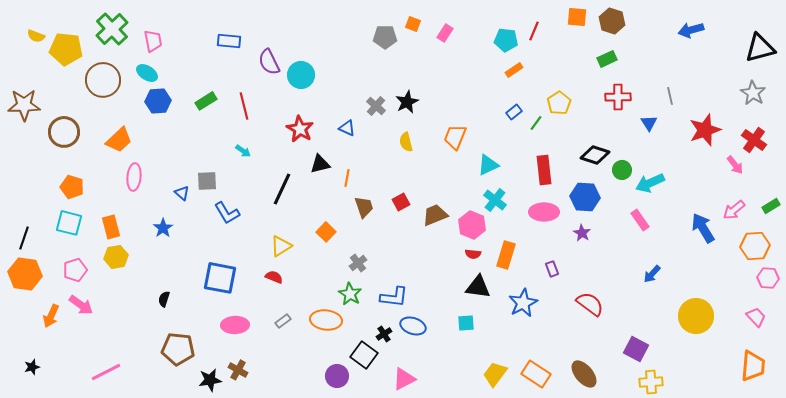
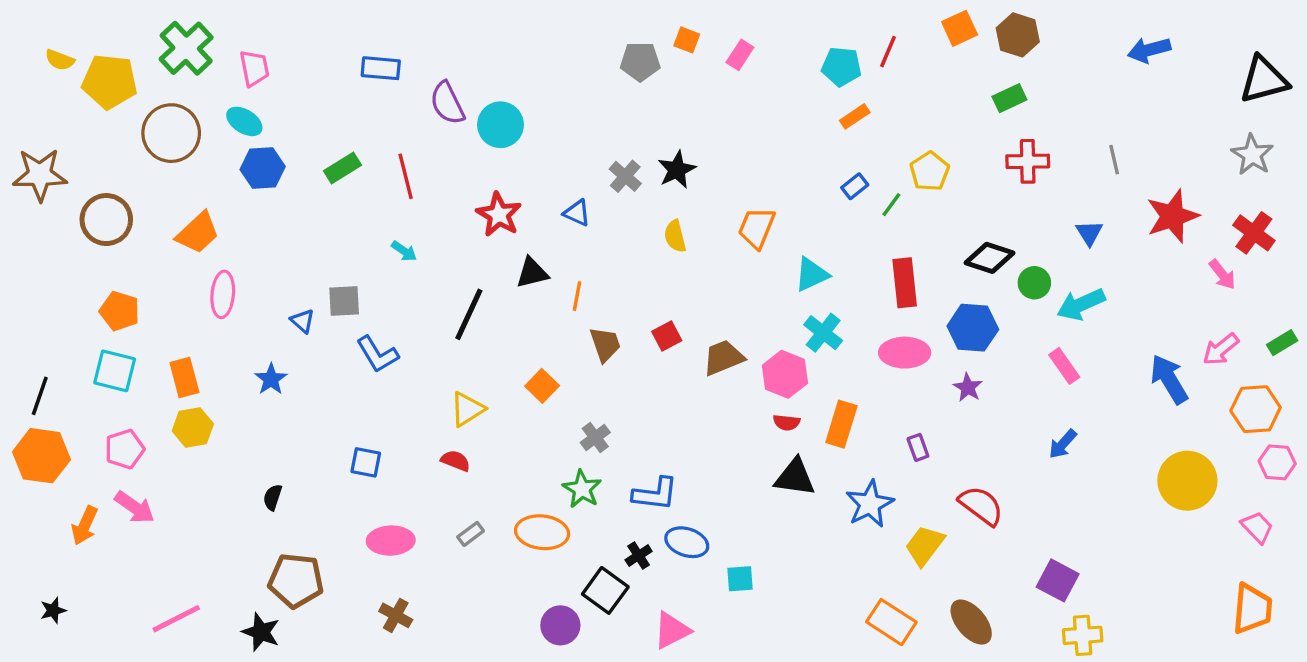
orange square: (577, 17) -> (960, 28), turned -30
blue triangle: (649, 123) -> (1089, 233), moved
blue arrow: (652, 274) -> (1063, 444), moved
blue square: (220, 278) -> (366, 462), size x0.6
yellow circle: (696, 316) -> (1187, 481), moved
cyan square: (466, 323) -> (740, 579), moved
yellow trapezoid: (495, 374) -> (925, 546), moved
black star: (210, 380) -> (261, 632), moved, turned 30

